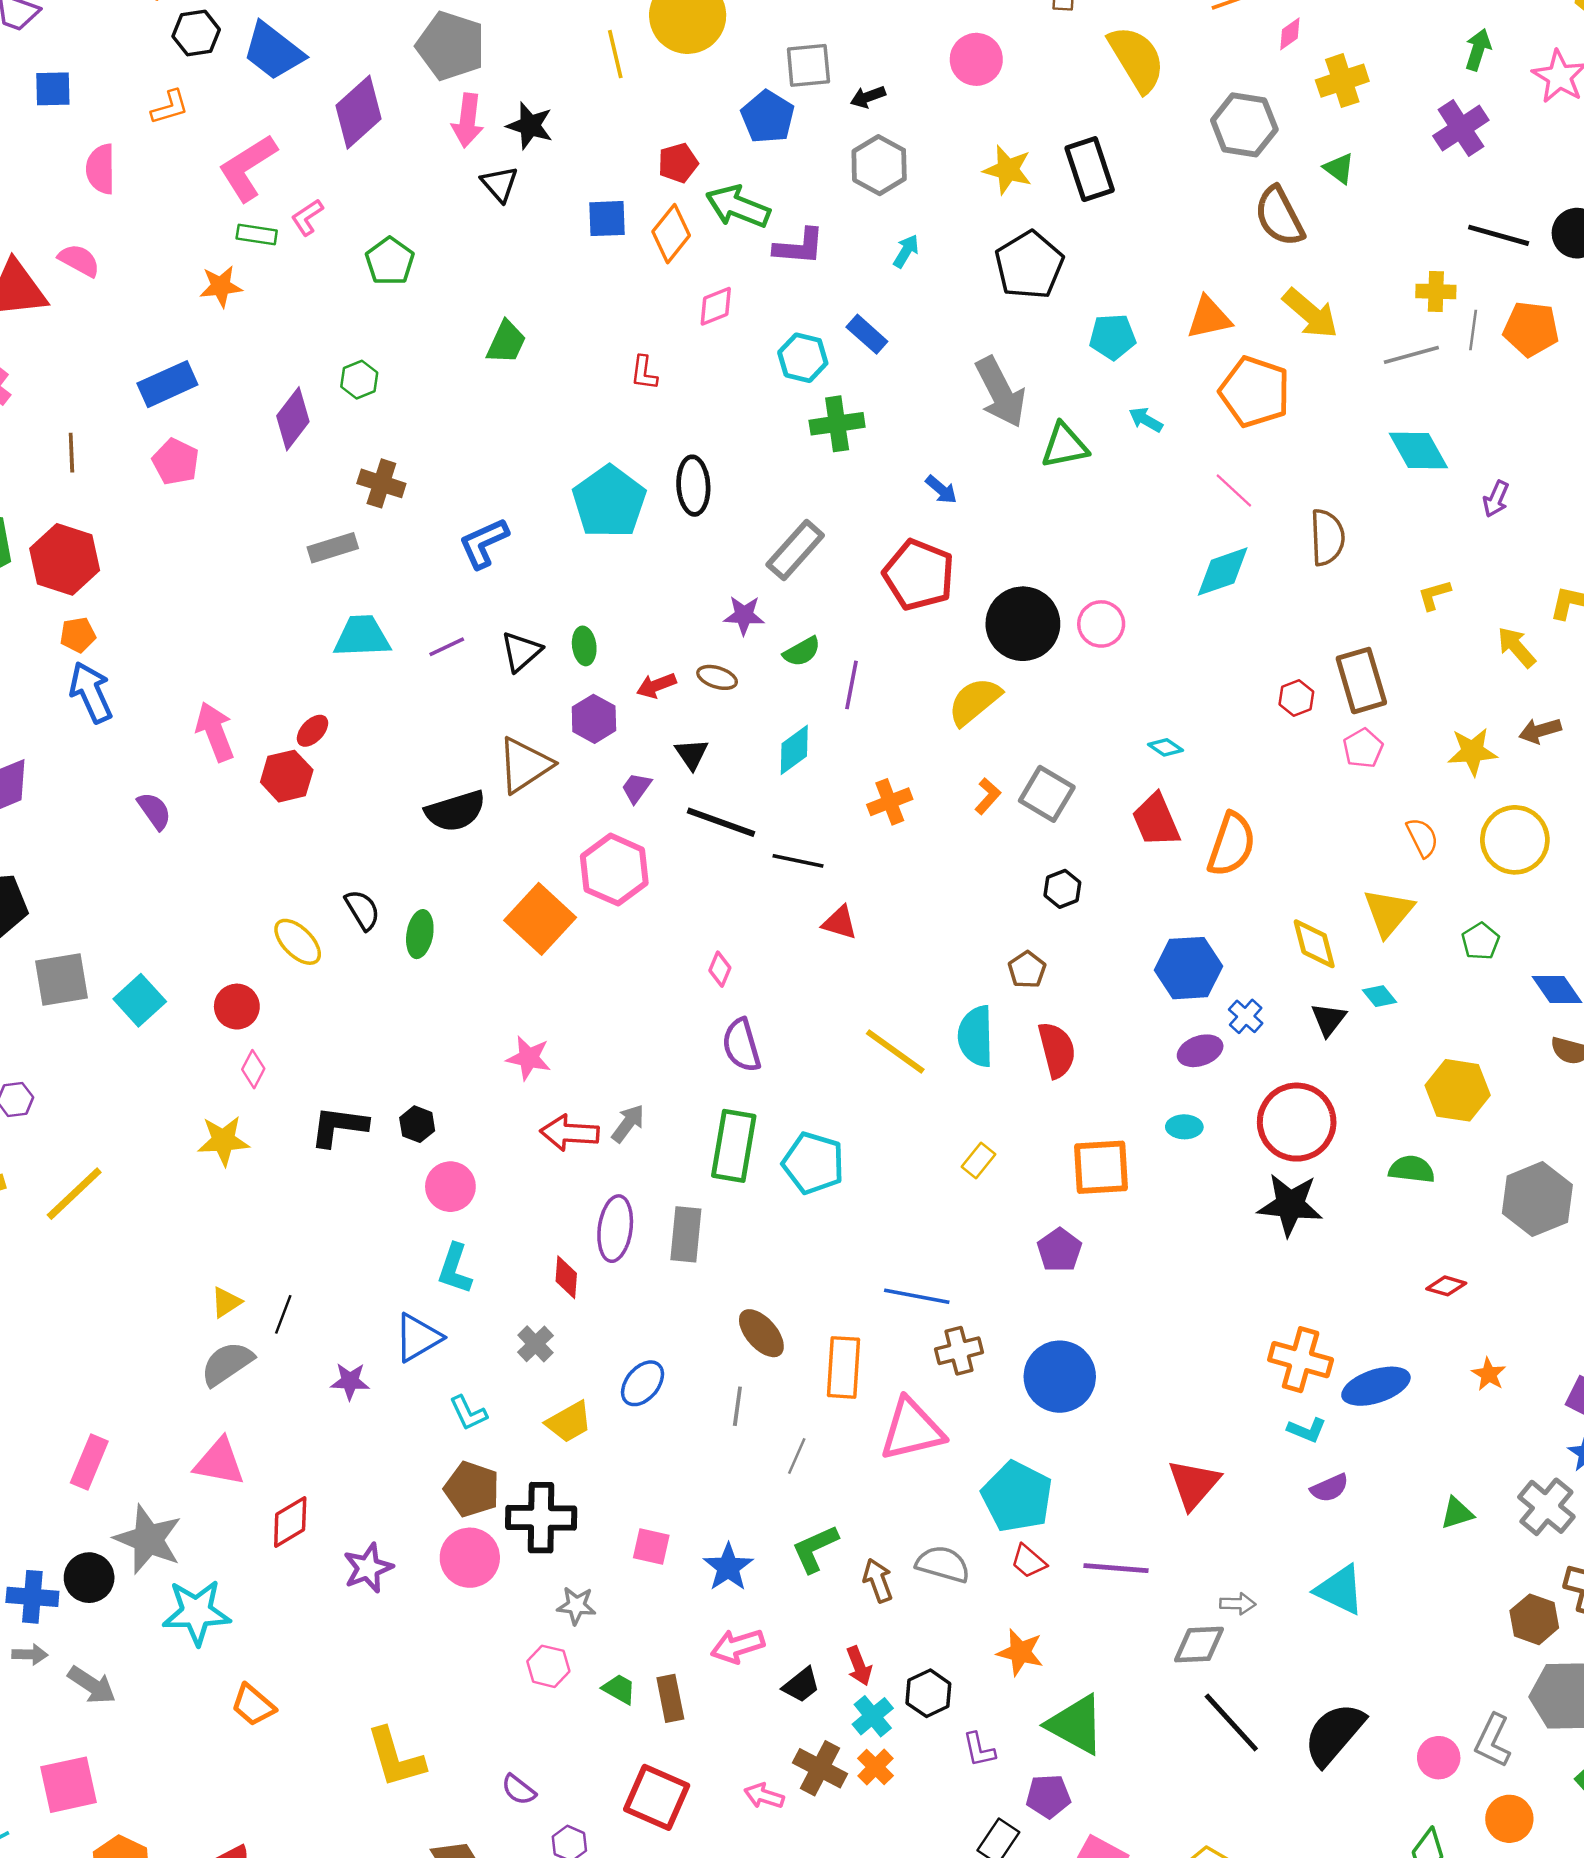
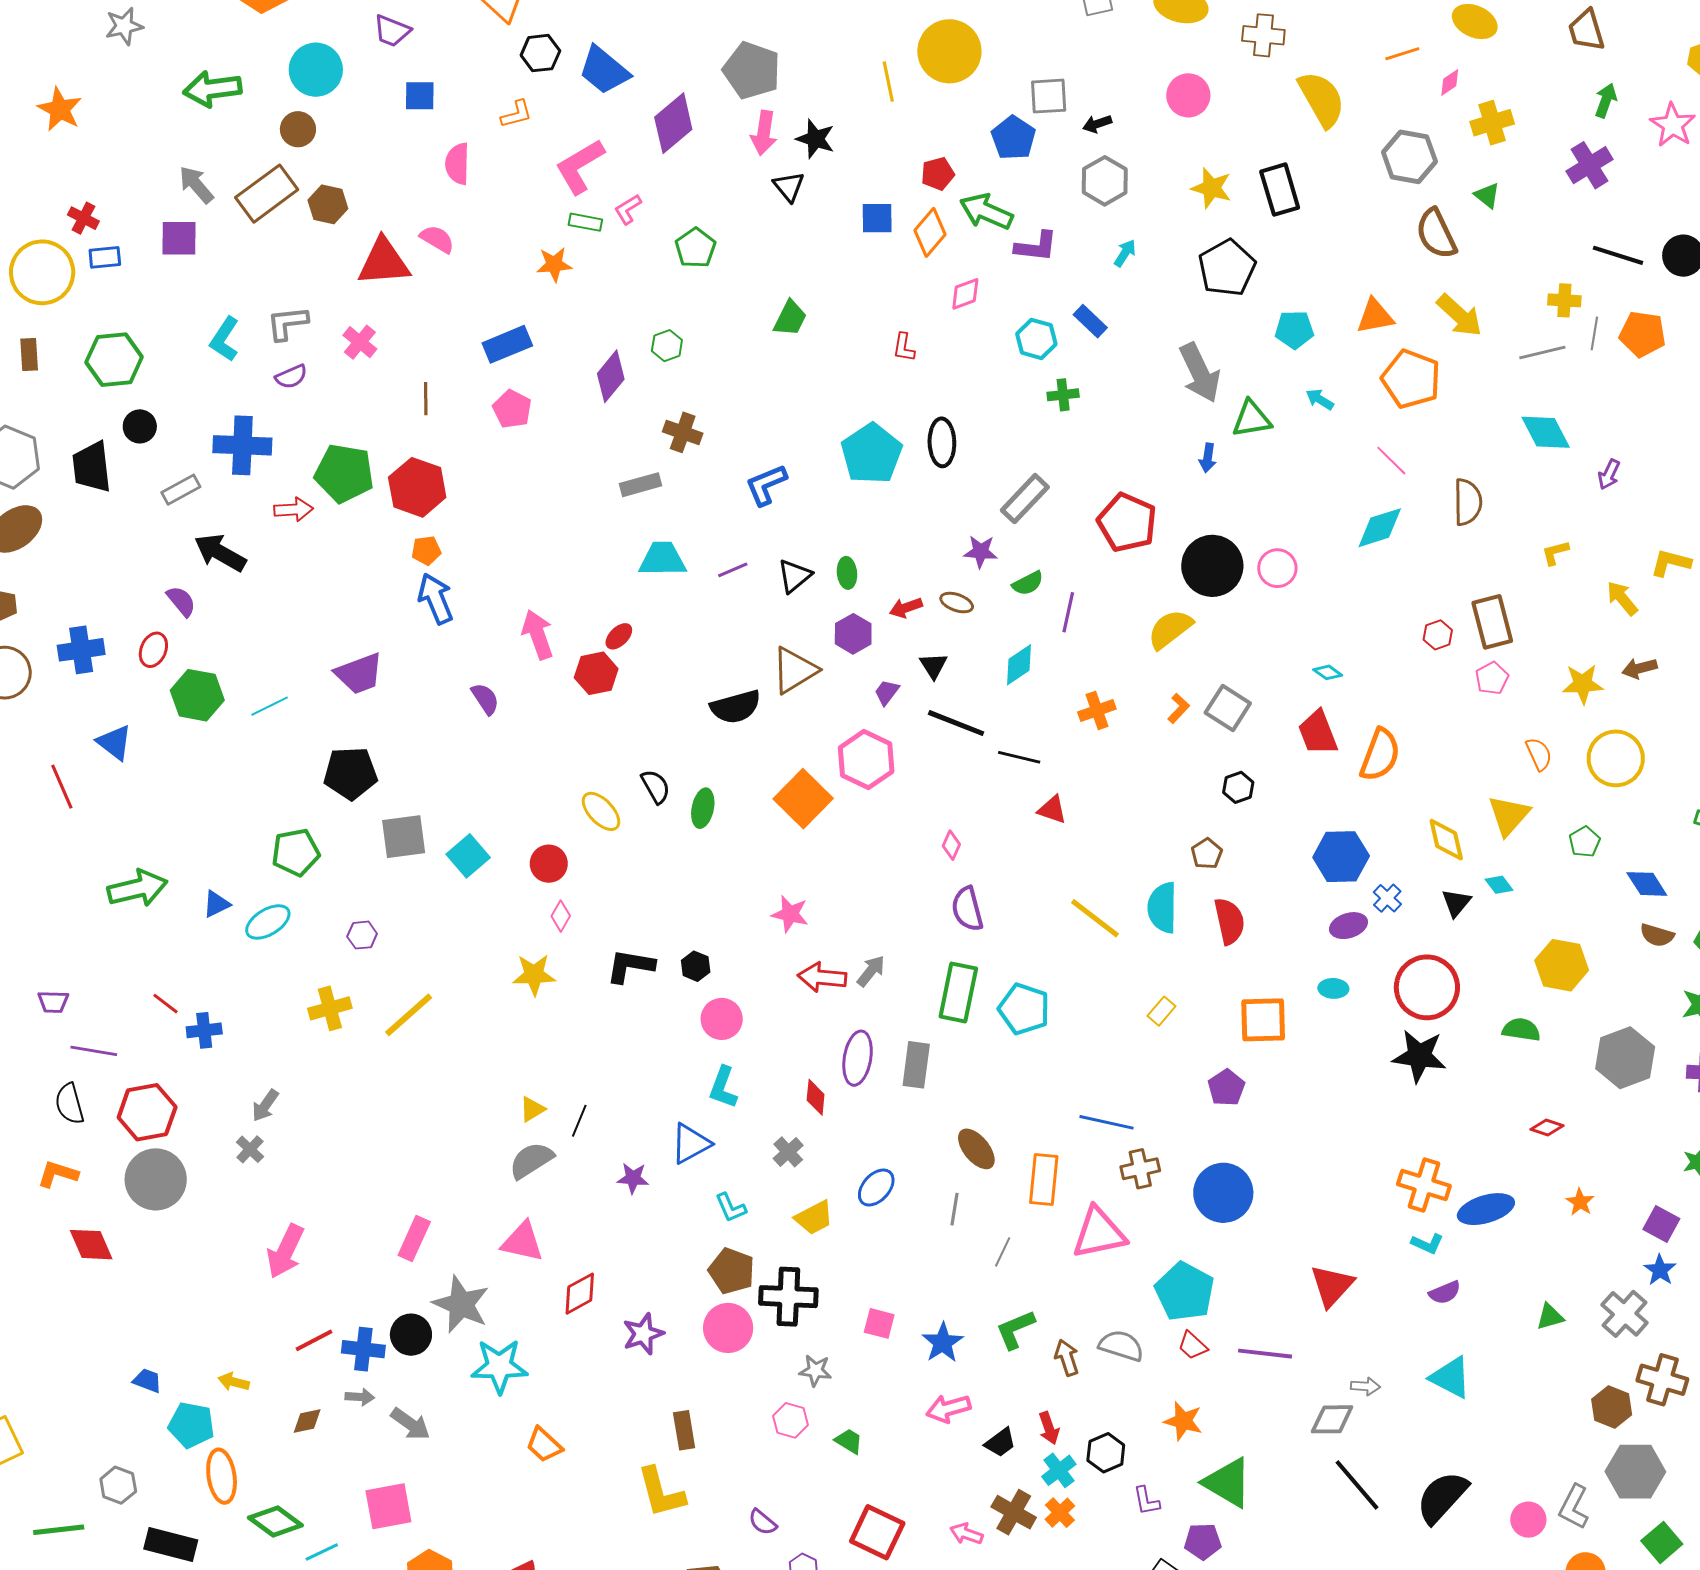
green cross: (837, 424) -> (1063, 395), size x0.7
blue arrow: (941, 490) -> (1208, 458), moved, turned 56
brown rectangle: (670, 1698) -> (684, 1430), moved

